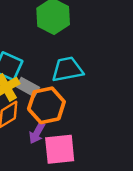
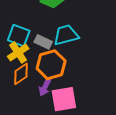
gray rectangle: (28, 87) -> (43, 42), moved

